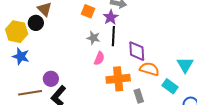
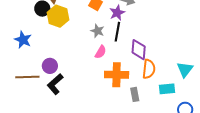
yellow hexagon: (17, 32) -> (58, 16), moved
orange semicircle: (149, 69) -> (149, 69), turned 72
cyan rectangle: (170, 86) -> (167, 89), turned -49

